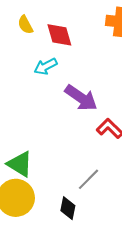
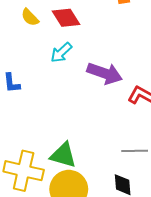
gray line: (89, 179) -> (135, 151), turned 60

